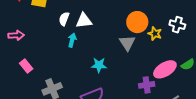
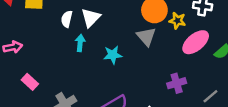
white triangle: (84, 21) -> (91, 18), turned -30
cyan star: (99, 65) -> (113, 55), moved
pink ellipse: (165, 69) -> (196, 42), moved

